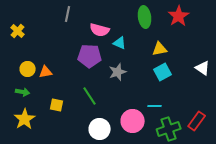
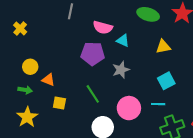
green ellipse: (145, 17) -> (148, 14), turned -65
orange triangle: (46, 72) -> (48, 80), moved, turned 32
cyan square: (163, 72) -> (166, 81), moved
pink circle: (133, 121) -> (129, 108), moved

